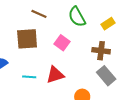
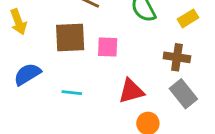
pink square: (62, 43) -> (108, 47), moved, turned -35
red triangle: (55, 75) -> (131, 91), moved

